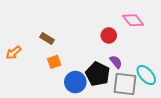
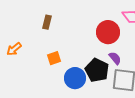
red circle: (109, 35) -> (108, 32), size x1.5
brown rectangle: (47, 39) -> (47, 22), moved, turned 72

